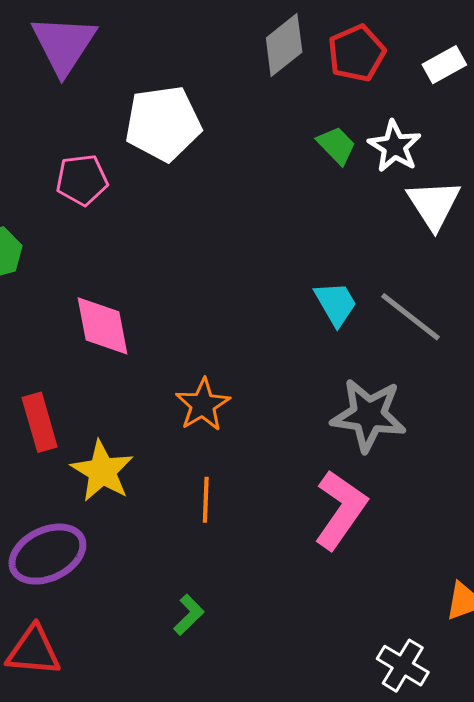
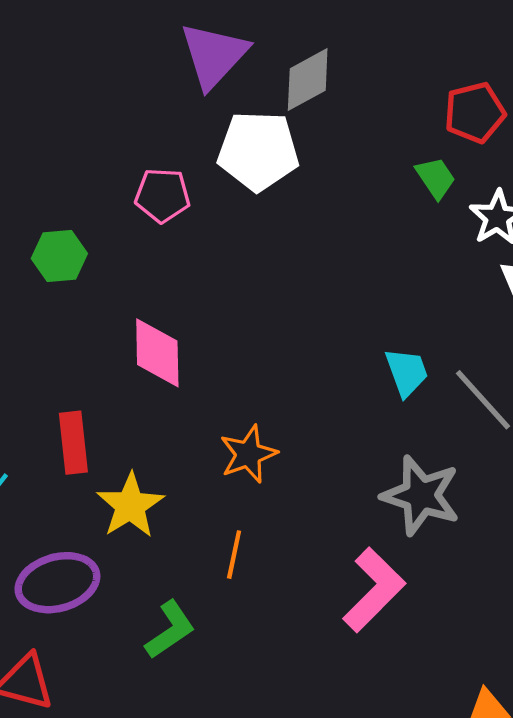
purple triangle: (64, 44) -> (214, 55), moved
gray diamond: (284, 45) -> (308, 79), moved
green trapezoid: (336, 145) -> (436, 178), moved
green L-shape: (189, 615) -> (170, 630), moved, size x1.4

